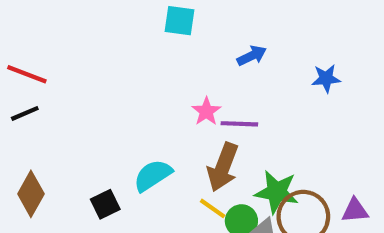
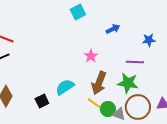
cyan square: (180, 21) -> (78, 12), turned -35
purple line: (239, 124) -> (135, 62), moved
green star: (277, 192) -> (128, 83), moved

